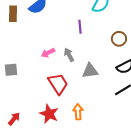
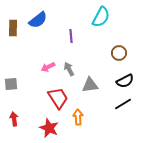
purple line: (80, 27) -> (71, 36), moved
orange arrow: (78, 112) -> (78, 117), moved
red arrow: (14, 119) -> (14, 119), moved, turned -48

